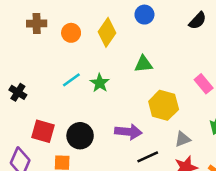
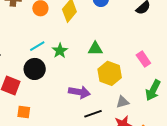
green triangle: (143, 64) -> (95, 49), moved
black circle: (80, 136) -> (35, 69), moved

